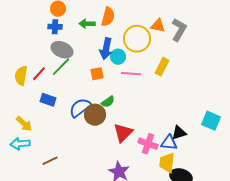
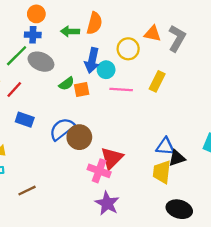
yellow circle: (137, 39) -> (128, 49), size x0.7
green line: (61, 67) -> (17, 56), moved
green semicircle: (108, 102) -> (67, 84), moved
blue triangle: (169, 143) -> (165, 146), moved
pink cross: (148, 144) -> (99, 171), moved
yellow trapezoid: (167, 163) -> (162, 172), moved

